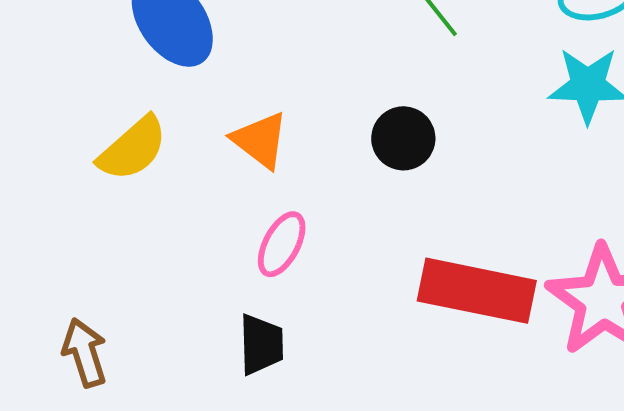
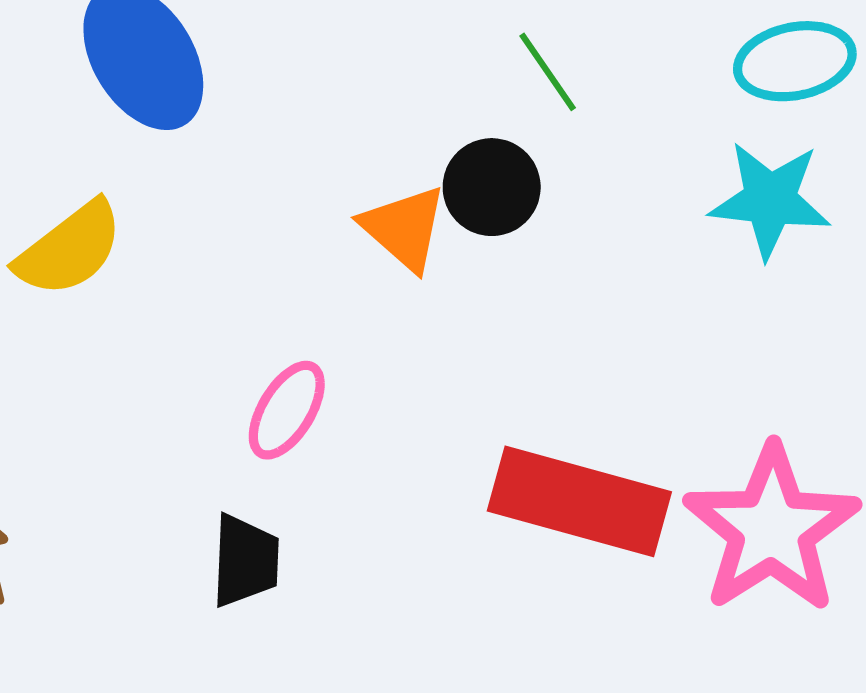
black circle: (403, 138) -> (492, 187), moved
orange triangle: (260, 140) -> (404, 228), moved

